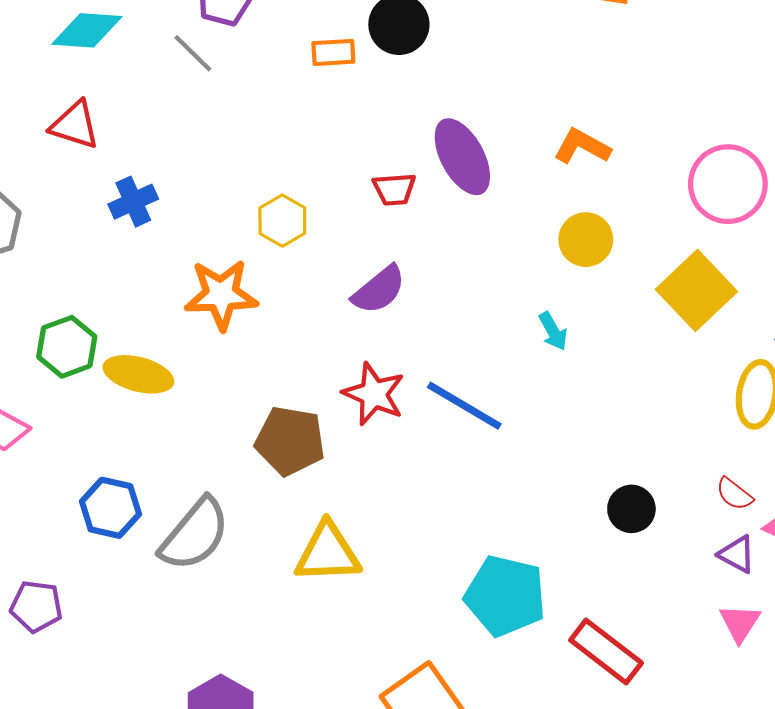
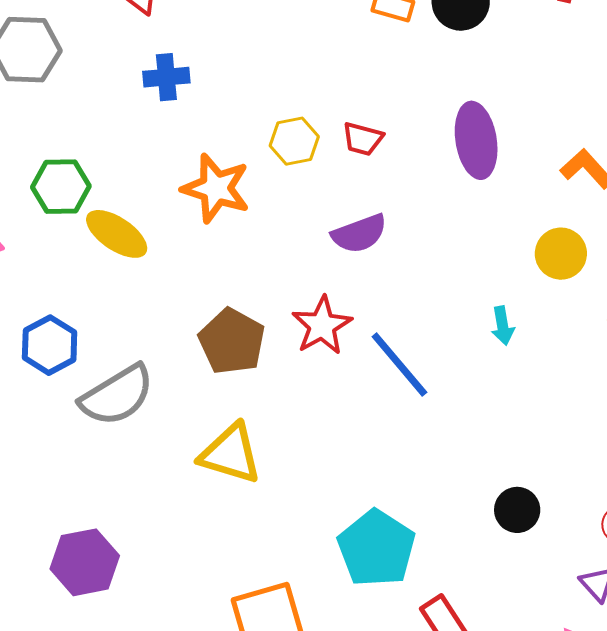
red trapezoid: (394, 189) -> (363, 139), moved

